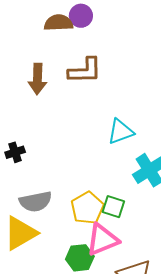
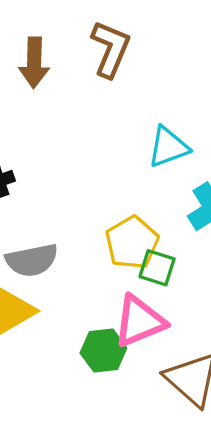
brown L-shape: (85, 71) -> (111, 49), turned -66
yellow pentagon: (87, 208) -> (132, 243), moved

